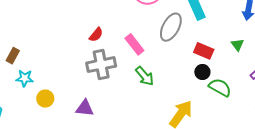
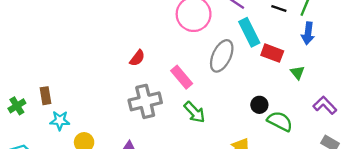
red semicircle: (96, 35) -> (137, 58), moved
red rectangle: (204, 51) -> (272, 53), moved
brown rectangle: (13, 56) -> (45, 96), turned -35

